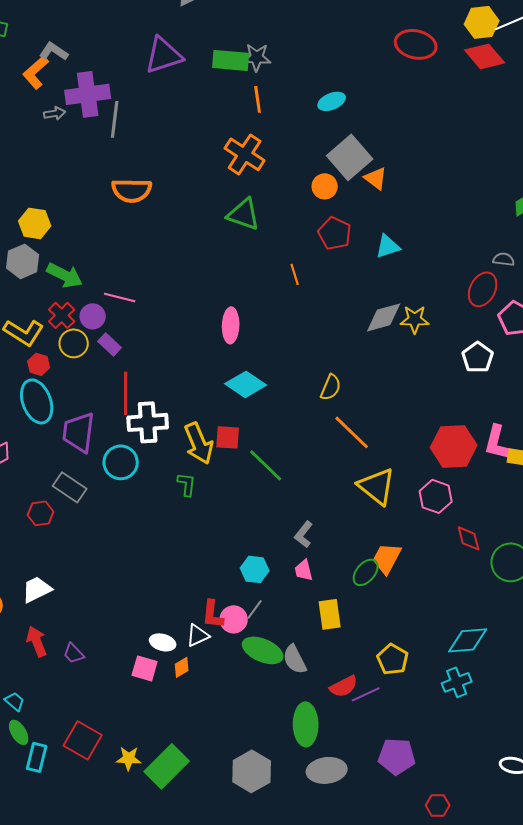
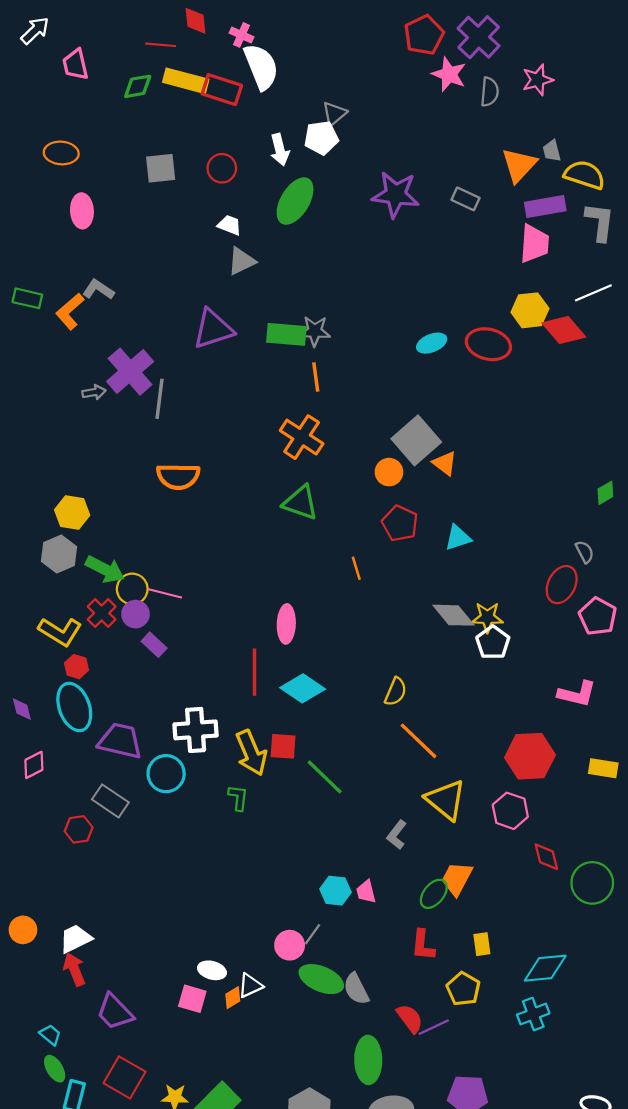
yellow hexagon: (482, 22) -> (530, 310), moved
red ellipse: (416, 44) -> (488, 344), moved
gray L-shape: (54, 51) -> (98, 290), moved
orange L-shape: (36, 72) -> (70, 311), moved
purple cross: (88, 94) -> (130, 372), turned -33
cyan ellipse: (332, 101) -> (432, 343), moved
gray semicircle: (504, 259) -> (585, 552), turned 55
gray diamond: (384, 317) -> (453, 615), turned 66
yellow circle: (74, 343) -> (132, 589), moved
white pentagon: (478, 357) -> (493, 643), moved
red line: (126, 393) -> (255, 672), moved
purple trapezoid: (79, 432) -> (120, 741), turned 96
pink L-shape: (497, 442) -> (577, 694), moved, turned -90
gray L-shape: (304, 534) -> (397, 835), moved
cyan hexagon: (255, 569) -> (335, 891), moved
white trapezoid: (37, 589) -> (75, 939), moved
red L-shape: (213, 614) -> (423, 945), moved
yellow rectangle: (330, 614) -> (482, 944), moved, size x0.7
white triangle: (198, 635) -> (250, 986), moved
purple trapezoid: (74, 653) -> (115, 1012), moved, size x1.6
red semicircle: (344, 686) -> (410, 1018), turned -100

